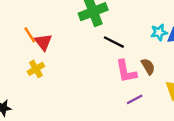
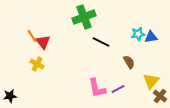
yellow cross: (36, 69) -> (37, 64), turned -32
pink L-shape: (126, 71) -> (97, 88), moved

